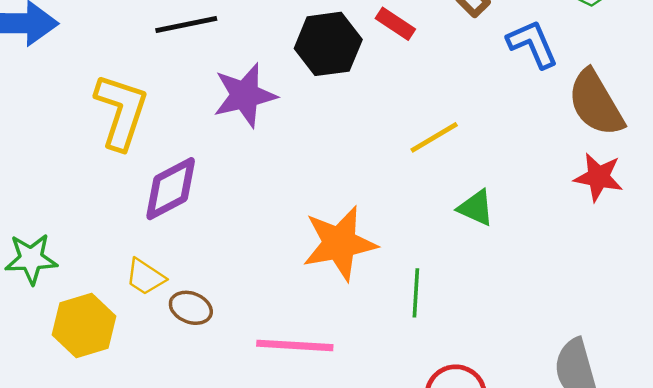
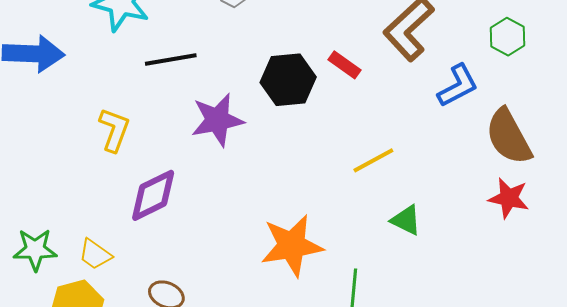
blue L-shape: (532, 44) -> (458, 86), turned 84
yellow L-shape: (121, 111) -> (114, 130), size x0.7
yellow trapezoid: (145, 277) -> (95, 254), moved

